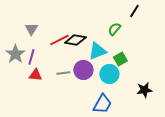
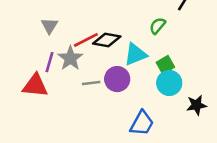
gray star: (15, 54) -> (70, 58), moved
cyan circle: (109, 74) -> (169, 83), moved
red triangle: (35, 75) -> (35, 86), moved, size x1.5

